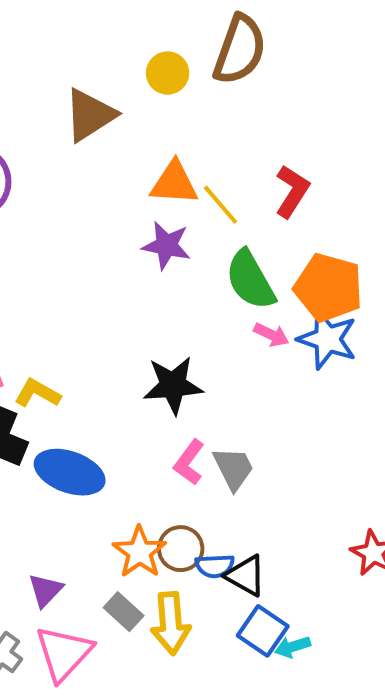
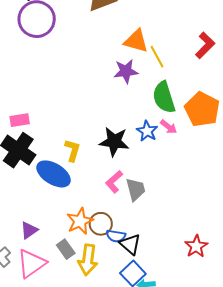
red L-shape: (292, 191) -> (205, 45), moved
purple star: (166, 245) -> (126, 71), turned -30
blue star: (327, 339) -> (147, 131), moved, size x0.7
yellow L-shape: (37, 393) -> (72, 150), moved, turned 65

